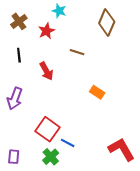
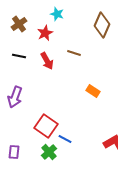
black line: (19, 55) -> (19, 56), turned -72
red arrow: (46, 71) -> (47, 61), moved

